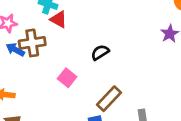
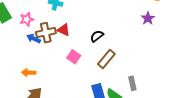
red triangle: (59, 19) -> (64, 30), moved
brown rectangle: (109, 99) -> (106, 59), moved

